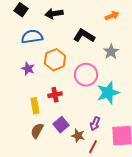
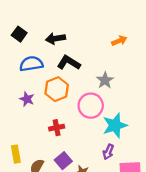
black L-shape: (84, 36) -> (69, 63), moved
gray star: (111, 52) -> (105, 80), moved
yellow rectangle: (35, 106) -> (16, 154), moved
purple arrow: (95, 124) -> (108, 152), moved

